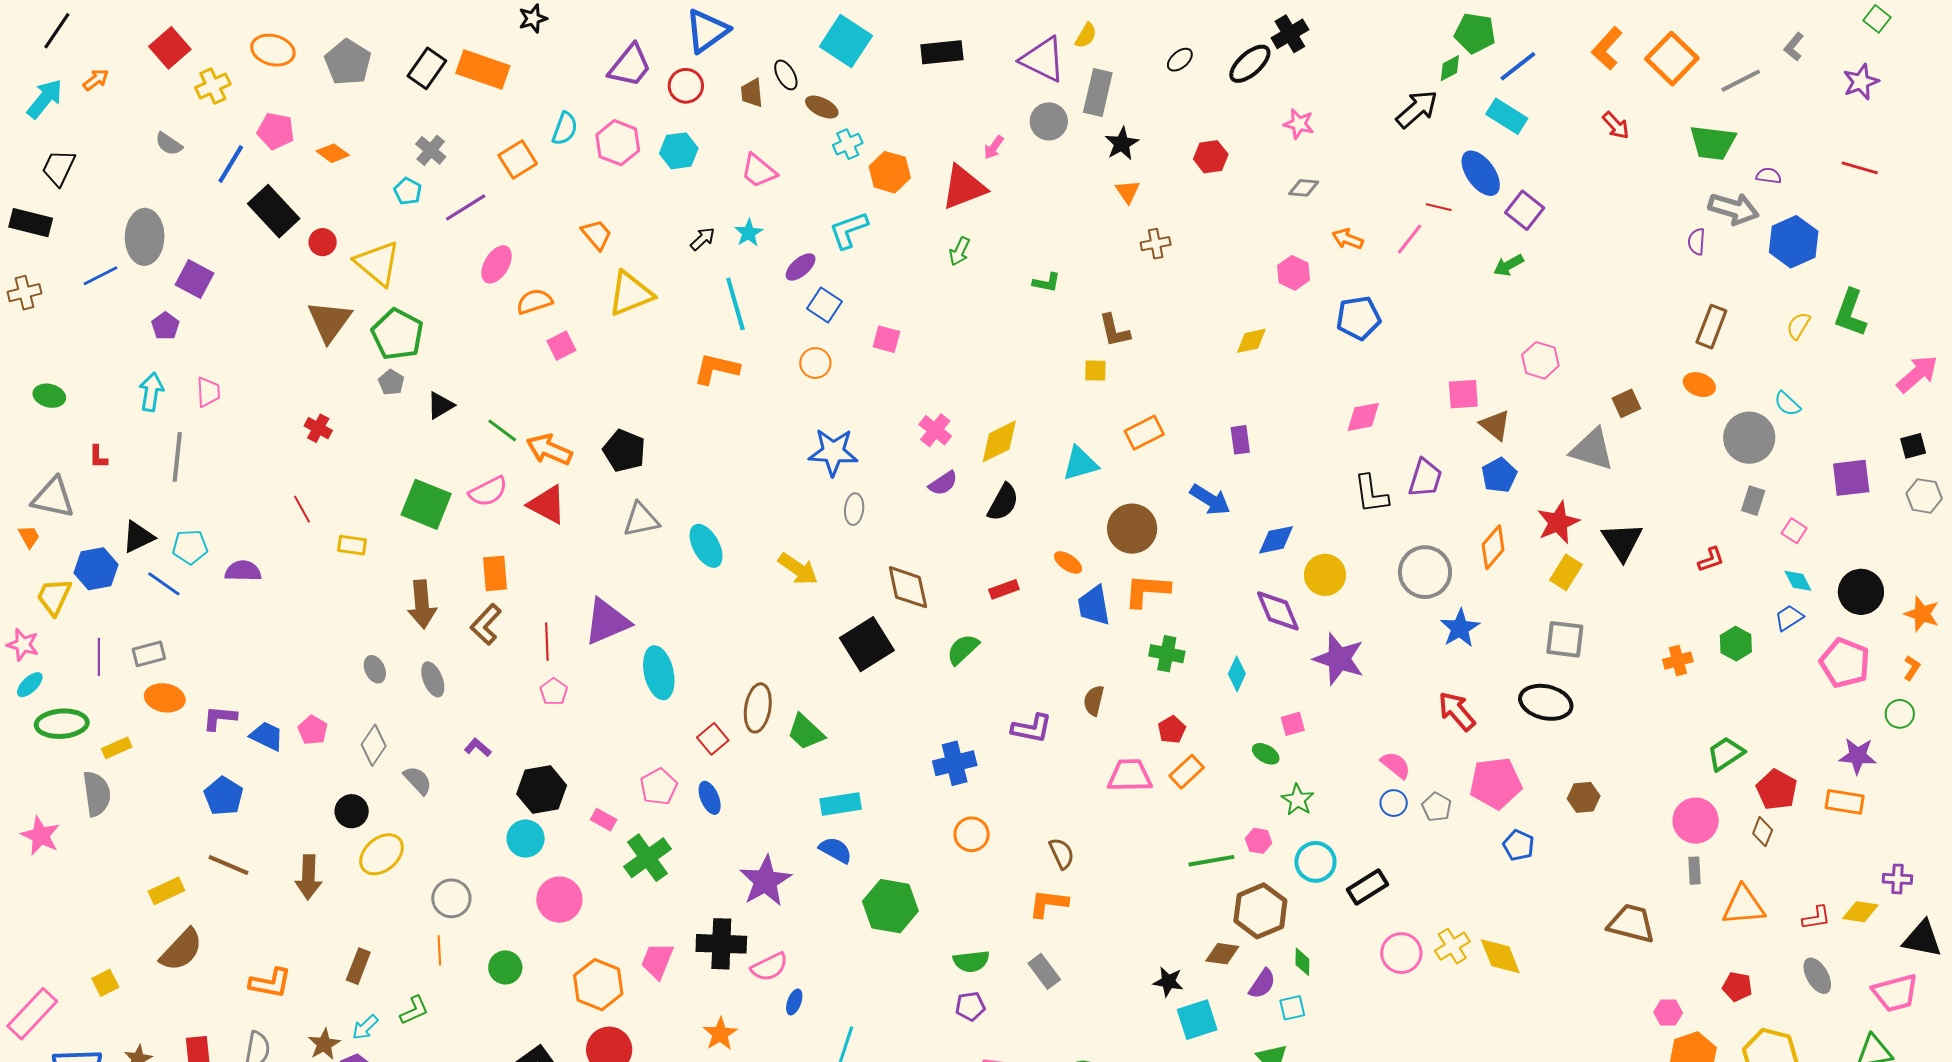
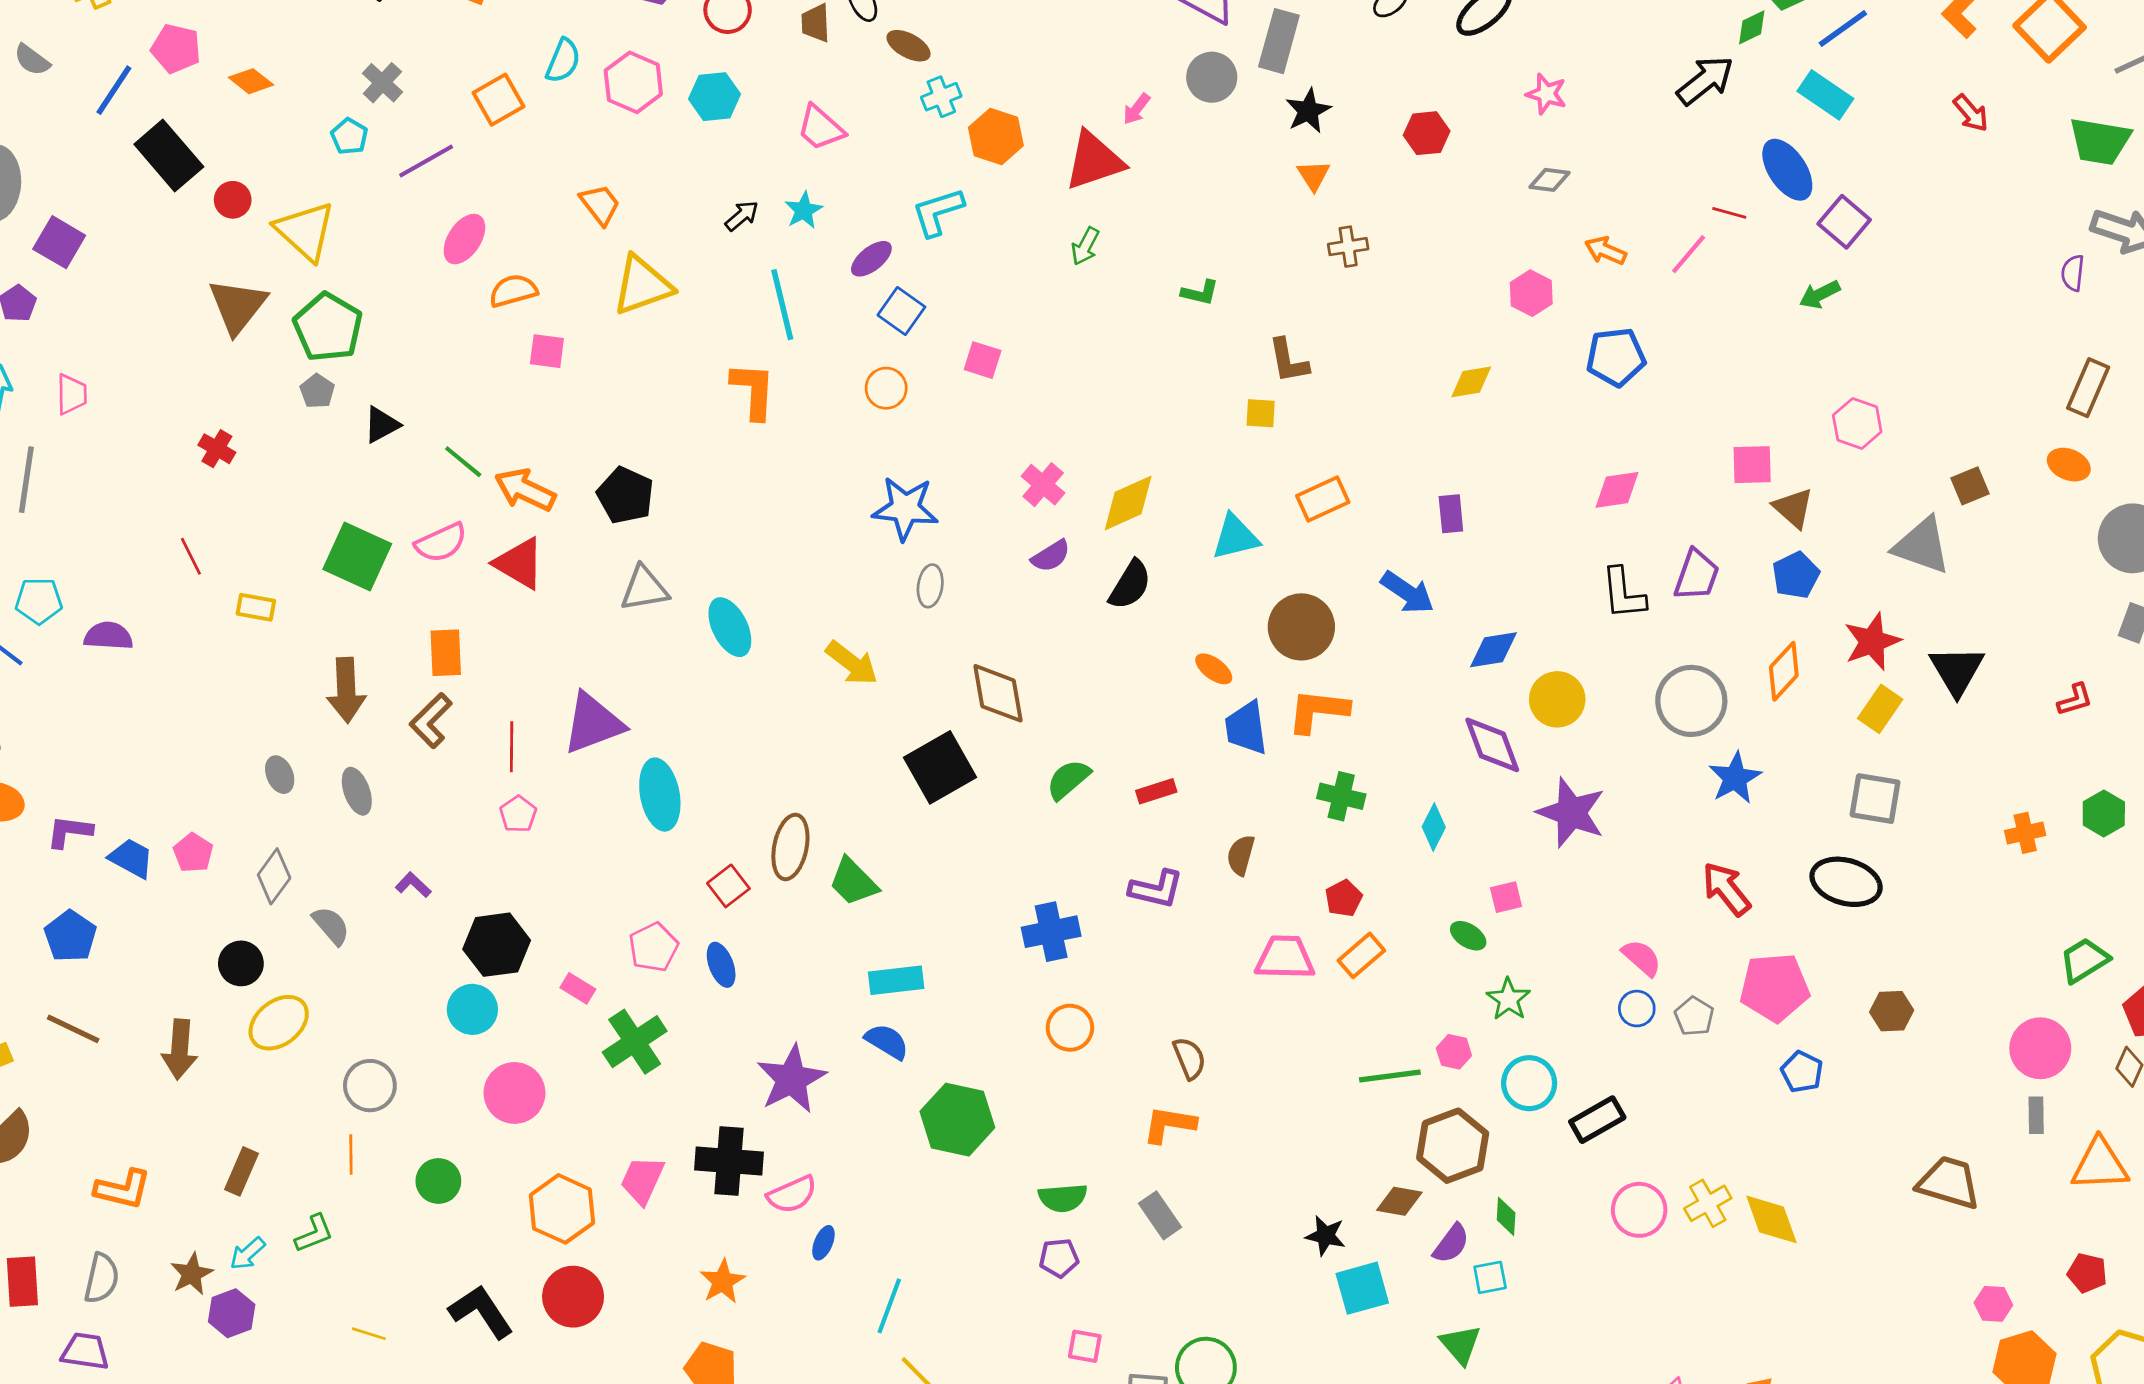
pink square: (561, 346) -> (547, 351), turned 32
orange L-shape: (716, 369) -> (753, 391), turned 78
red rectangle: (1004, 589) -> (1156, 791), moved

